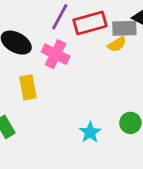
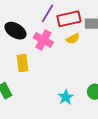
yellow semicircle: (117, 44) -> (73, 39), moved

